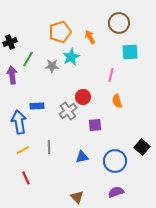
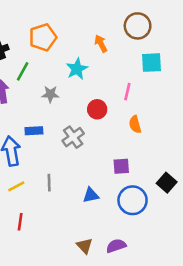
orange pentagon: (60, 32) -> (43, 37), moved
gray star: (52, 66) -> (50, 94), moved
red circle: (83, 97) -> (97, 109), moved
purple square: (95, 125) -> (121, 166), moved
red line: (26, 178) -> (20, 222), turned 32
purple semicircle: (116, 192) -> (116, 246), moved

